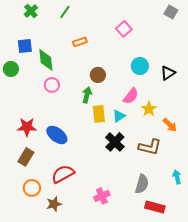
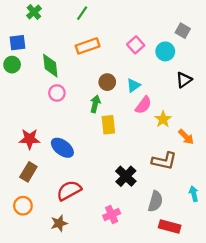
green line: (65, 12) -> (82, 13), moved
gray square: (171, 12) -> (183, 31), moved
pink square: (124, 29) -> (136, 45), moved
orange rectangle: (80, 42) -> (88, 46), size x1.5
blue square: (25, 46) -> (18, 43), moved
cyan circle: (140, 66) -> (165, 51), moved
green circle: (11, 69) -> (12, 65), moved
cyan triangle: (119, 116) -> (134, 85), moved
black cross: (115, 142) -> (126, 176), moved
orange circle: (32, 188) -> (23, 206), moved

